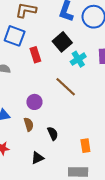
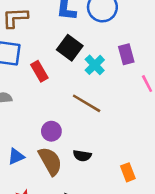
brown semicircle: (29, 124) -> (50, 161), size x1.6
black semicircle: (53, 133) -> (82, 156), moved, turned 136

